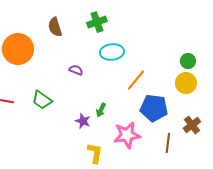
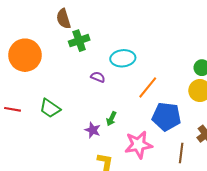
green cross: (97, 22) -> (79, 41), moved
brown semicircle: (55, 27) -> (63, 19), moved
purple semicircle: (76, 70) -> (98, 77), moved

